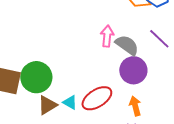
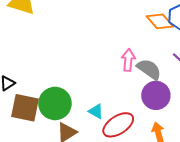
cyan triangle: (70, 102) -> (96, 111), moved

